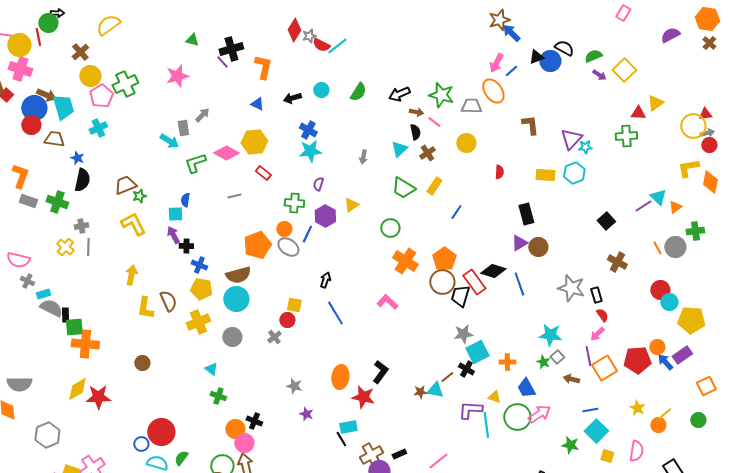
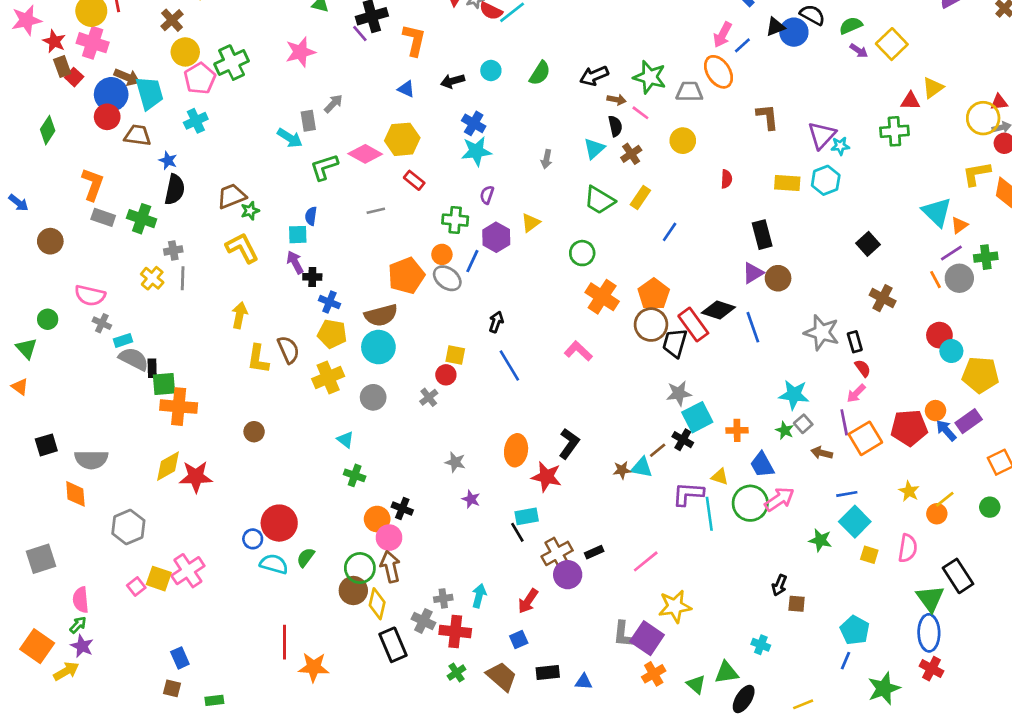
cyan triangle: (658, 197) -> (937, 212), size x1.4
purple line: (643, 206) -> (951, 253), moved

